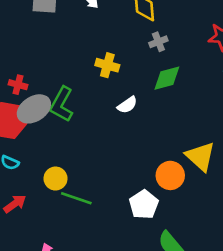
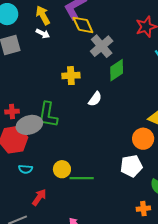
gray cross: (158, 42) -> (102, 46), size x1.6
gray ellipse: (34, 109) -> (29, 125), turned 35
white pentagon: (144, 204) -> (131, 166), turned -30

